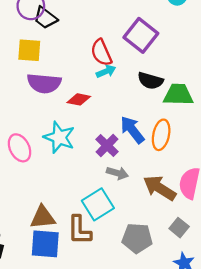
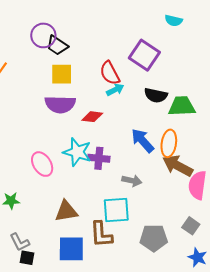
yellow square: (29, 50) -> (62, 74), moved
purple cross: (107, 146) -> (99, 158), moved, turned -35
brown arrow: (160, 188) -> (178, 166), moved
cyan square: (98, 204) -> (116, 210), turned 32
brown triangle: (43, 217) -> (66, 211), moved

